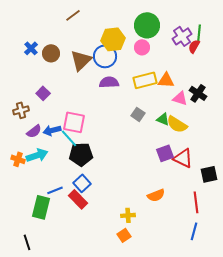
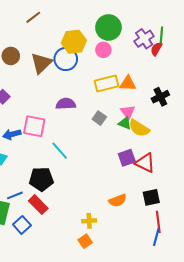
purple semicircle: (109, 82) -> (66, 104), moved
black cross: (198, 93) -> (160, 97), turned 30
pink triangle: (180, 98) -> (128, 112), moved, turned 35
cyan line: (69, 138) -> (60, 151), moved
black pentagon: (81, 154) -> (41, 179), moved
black square: (209, 174) -> (151, 197), moved
blue square: (82, 183) -> (22, 225), moved
red line: (196, 202) -> (158, 222), moved

